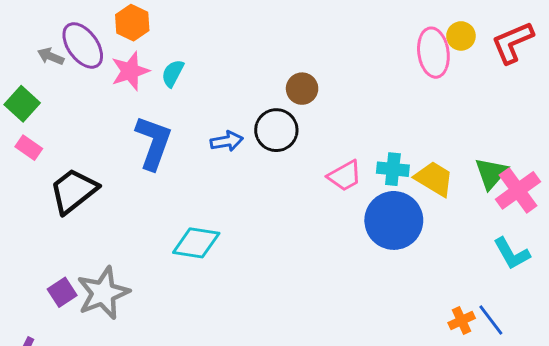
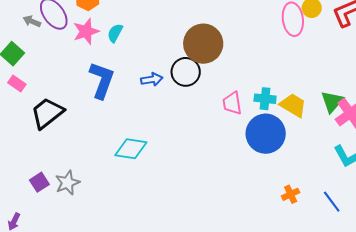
brown circle: (302, 89) -> (203, 44), size x1.8
pink trapezoid: (345, 176) -> (232, 103), turned 110
gray star: (103, 293) -> (67, 183), size x0.7
orange cross: (462, 320) -> (291, 194), moved

